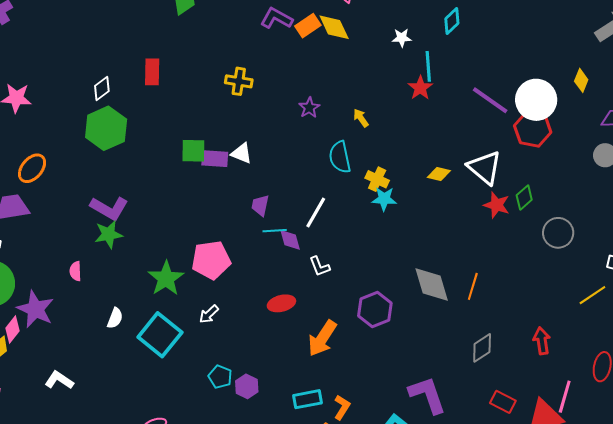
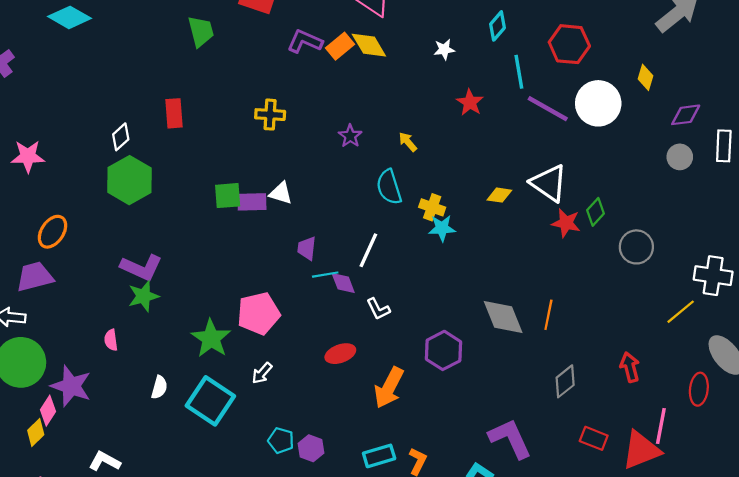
cyan line: (428, 66) -> (519, 72), moved
red hexagon: (533, 129) -> (569, 44), moved

